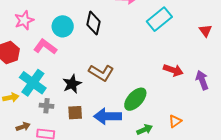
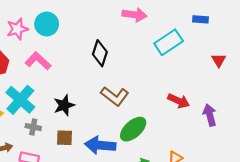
black diamond: (93, 23) -> (100, 53), moved
cyan circle: (63, 26) -> (47, 24), moved
brown L-shape: (101, 73) -> (115, 96), moved

